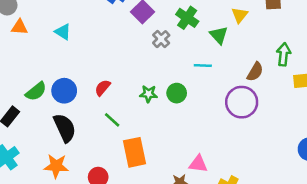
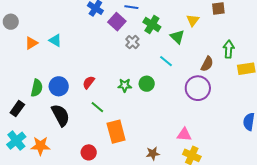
orange triangle: (19, 27) -> (31, 43), moved, turned -32
cyan line: (203, 66) -> (166, 61), turned 40
green semicircle: (36, 91) -> (37, 88), turned -36
pink triangle: (198, 164) -> (184, 135), moved
orange star: (56, 166) -> (40, 146), moved

